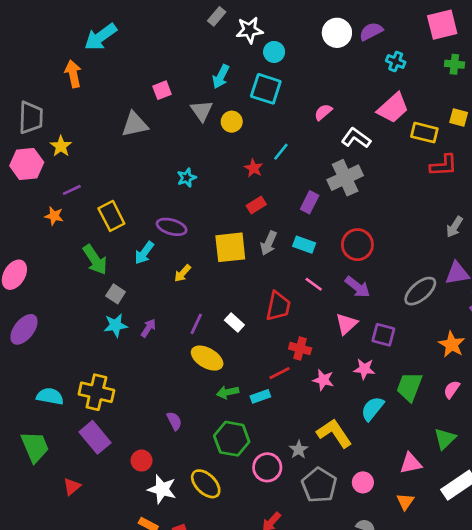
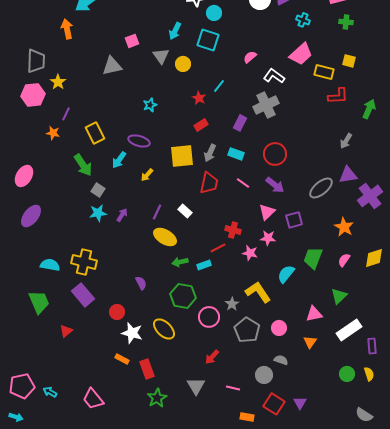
purple line: (72, 190) -> (66, 114), turned -40
red trapezoid: (278, 306) -> (209, 183), moved
purple square: (383, 335) -> (294, 220), turned -30
pink star: (364, 369) -> (268, 238), moved

